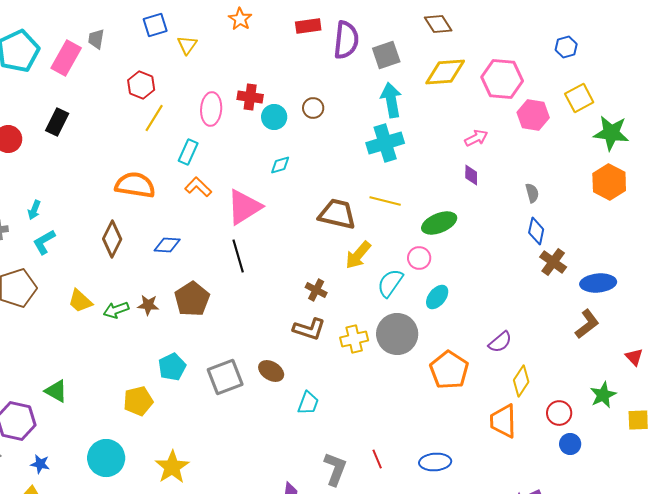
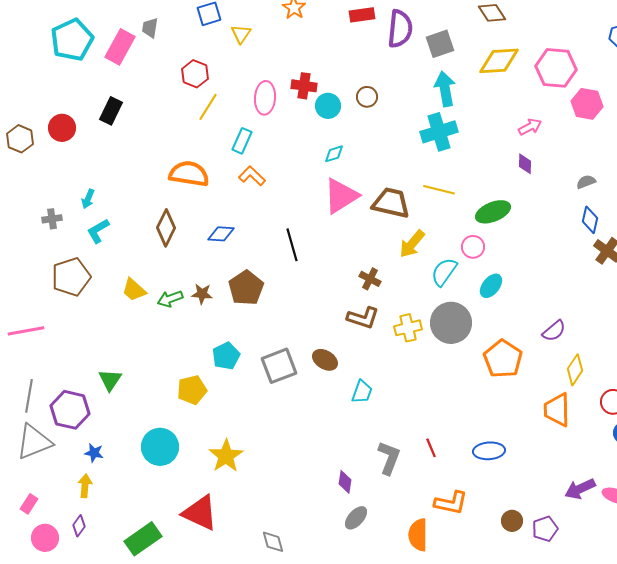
gray semicircle: (532, 193) -> (586, 182), turned -96
pink triangle: (244, 207) -> (341, 196), moved
green triangle: (56, 391) -> (110, 380), turned 35

